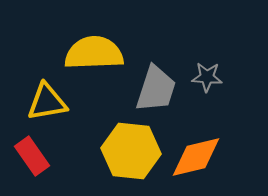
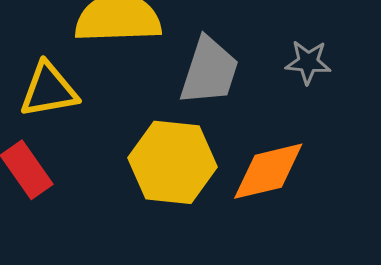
gray star: (207, 77) -> (308, 62), moved

